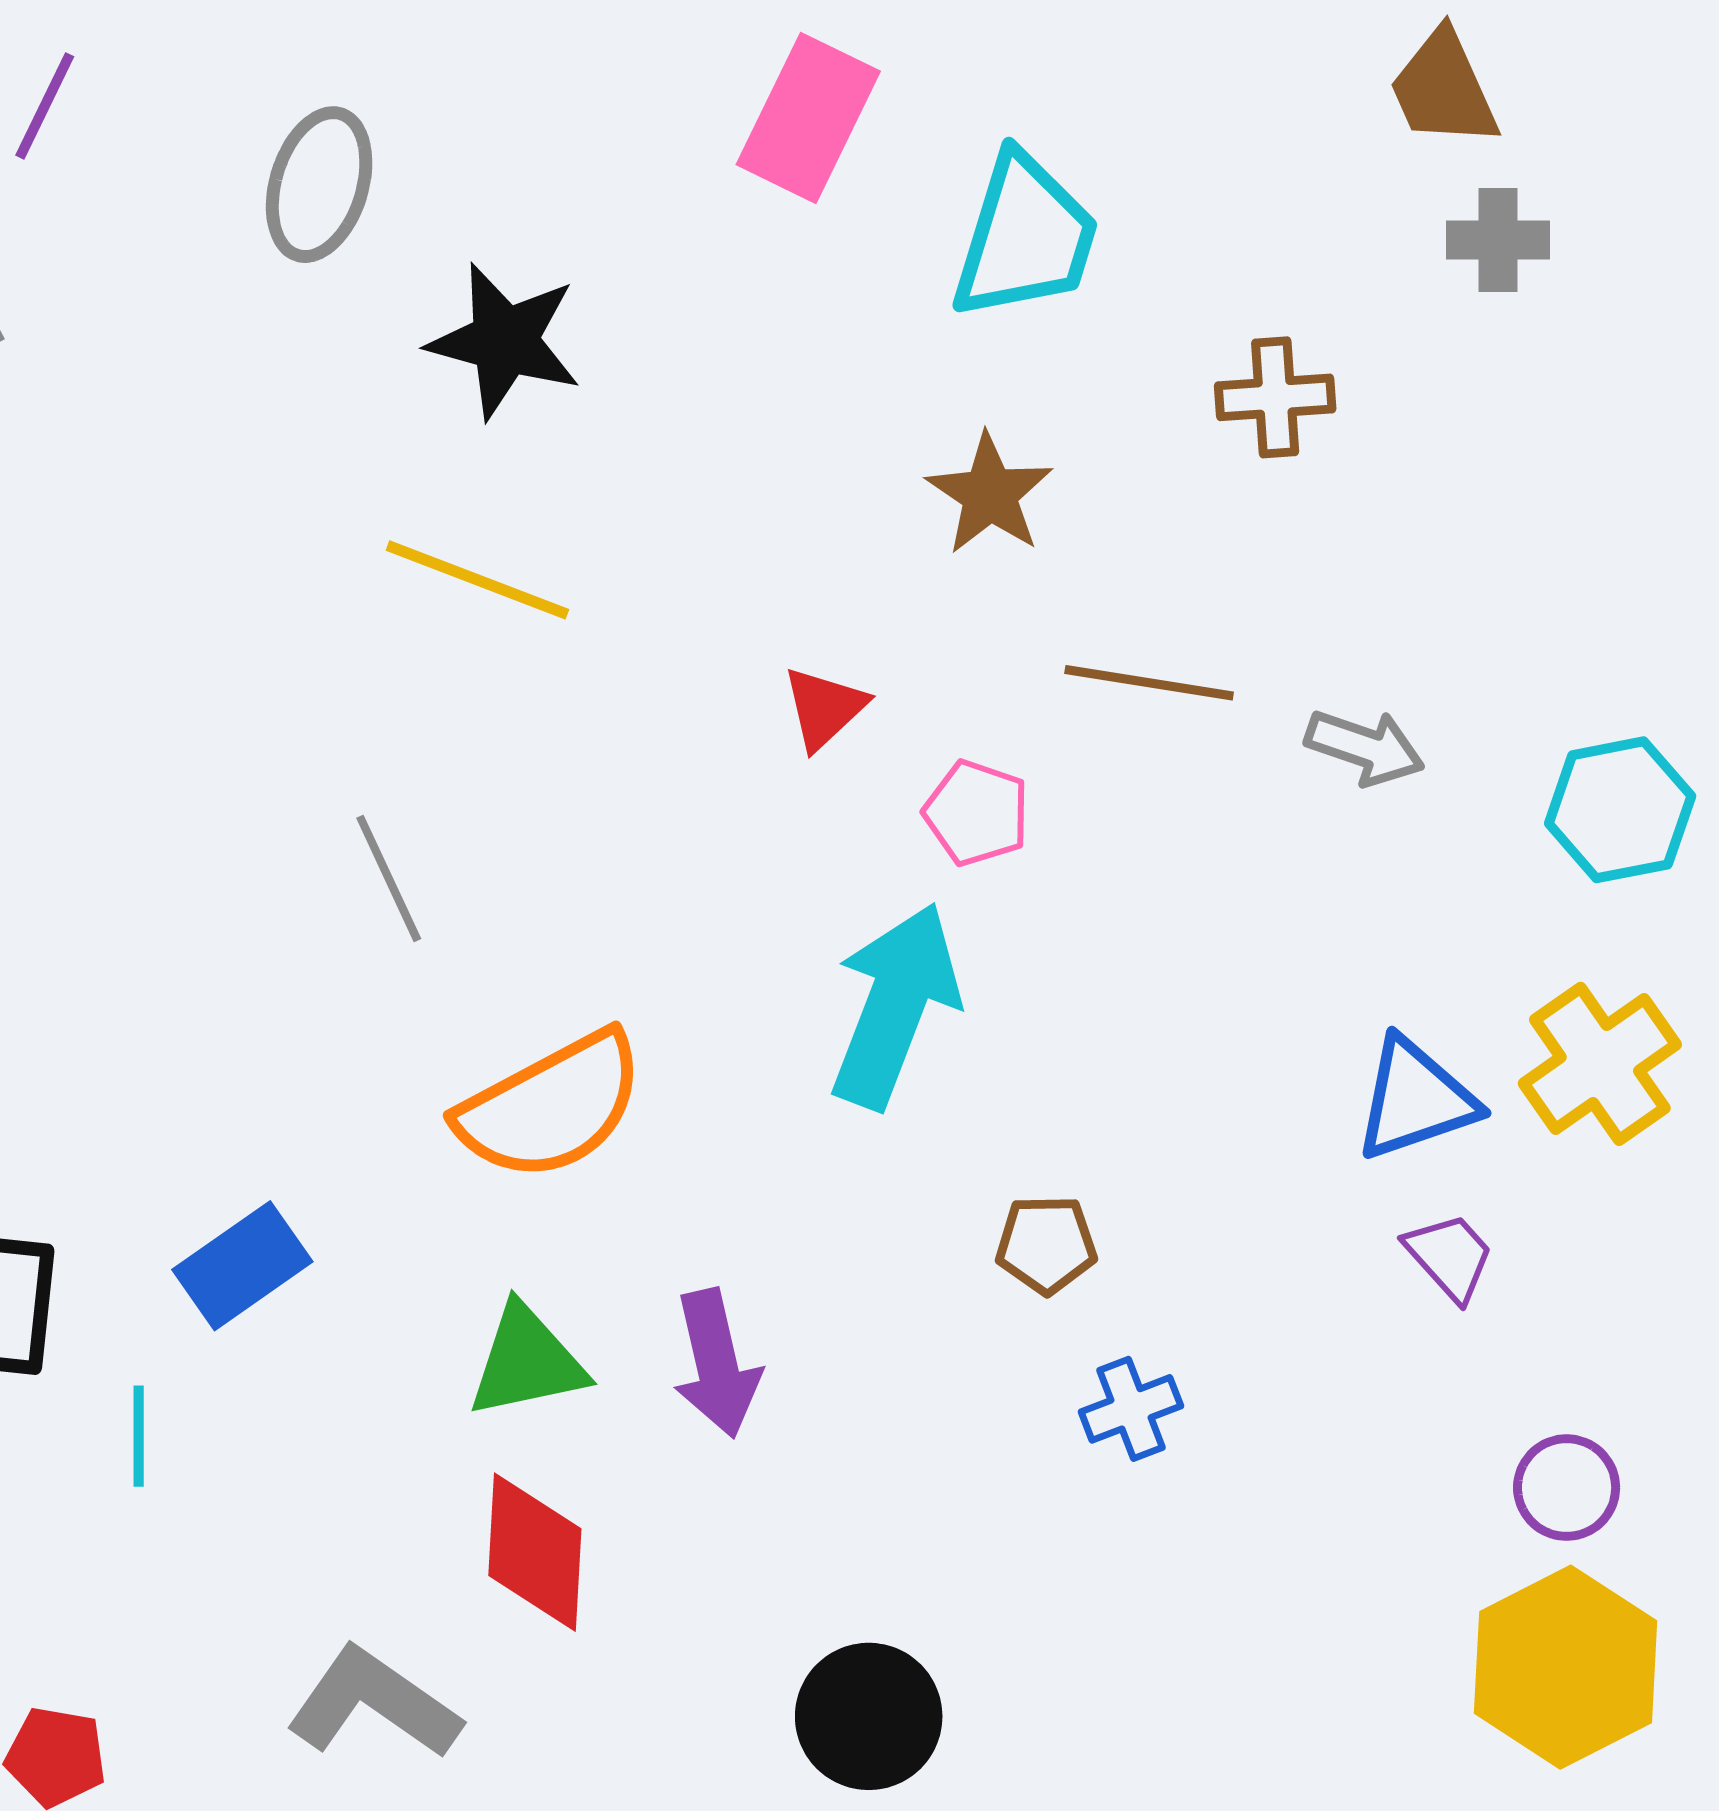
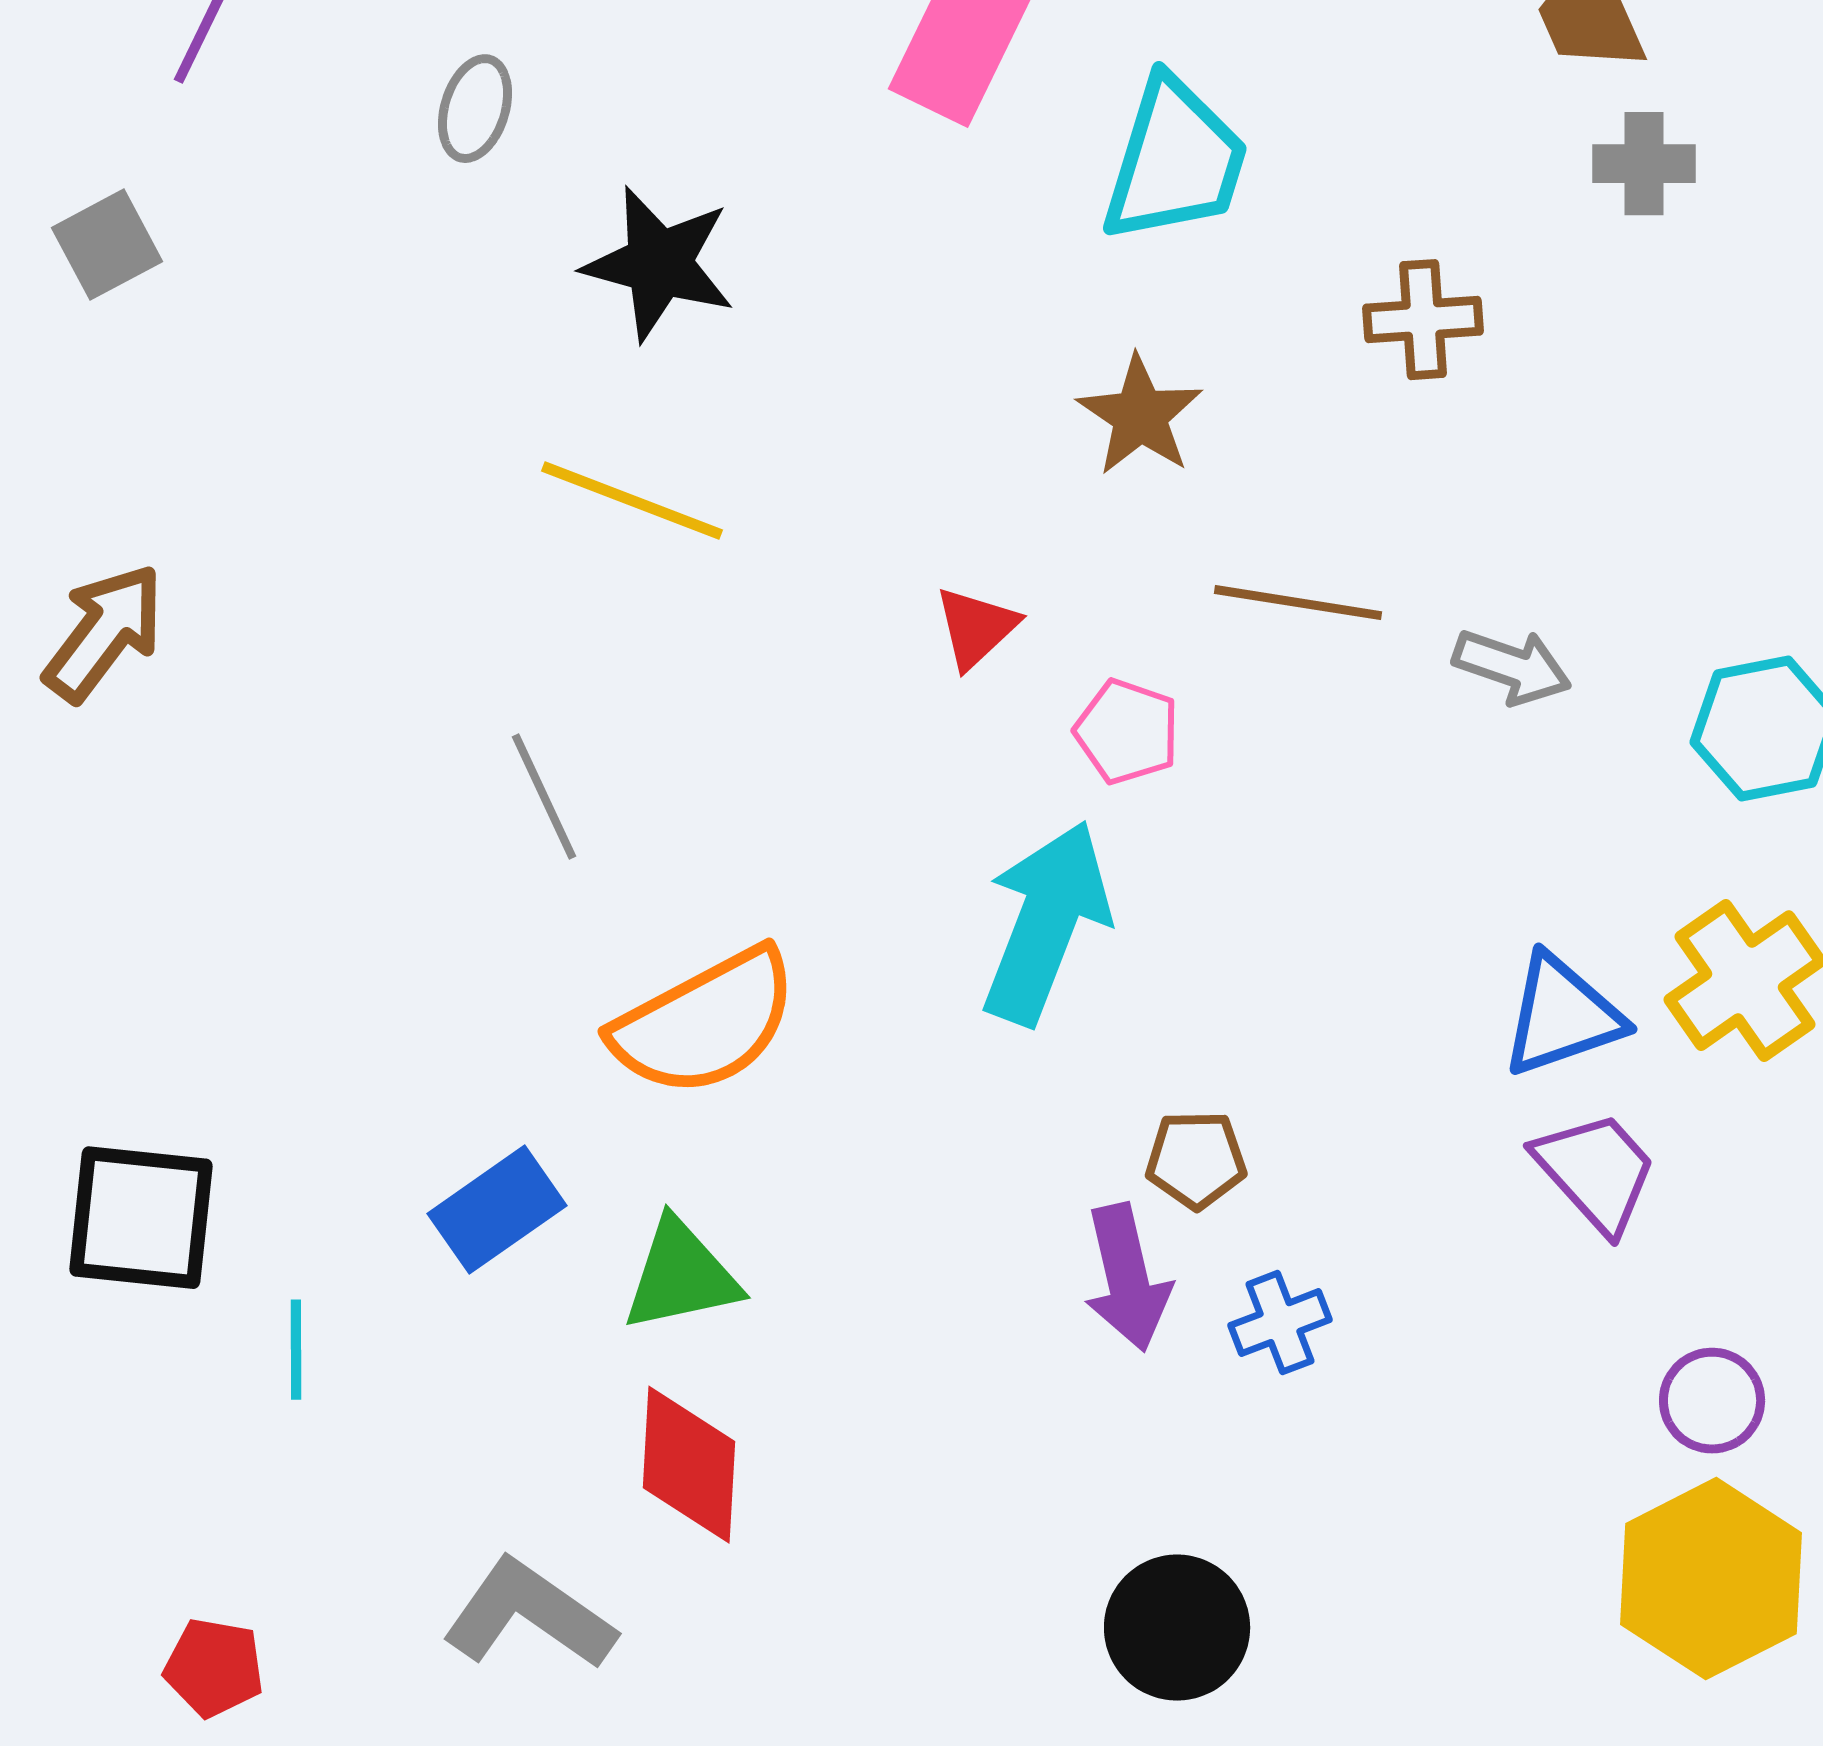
gray ellipse: (319, 185) -> (475, 109), size x0.7
purple trapezoid: (1450, 1257) -> (1596, 1172), size x1.4
blue rectangle: (242, 1266) -> (497, 1210), moved
purple arrow: (716, 1363) -> (1127, 1278), moved
black circle: (869, 1716) -> (1177, 1628), moved

